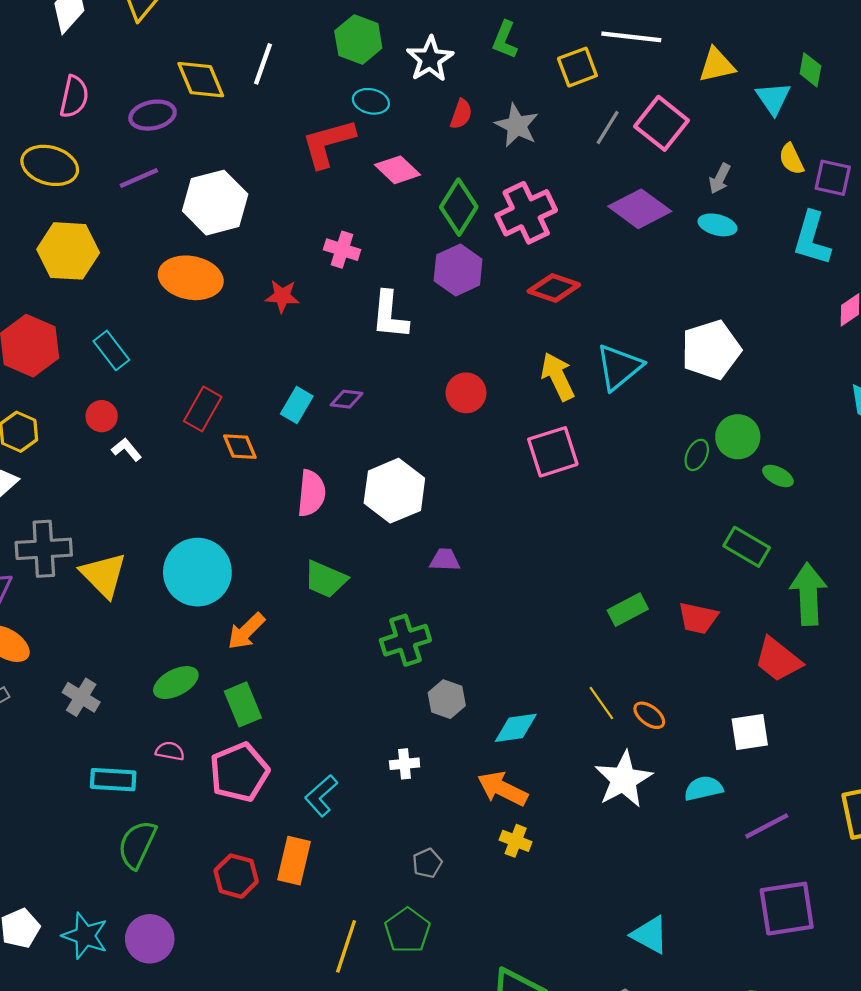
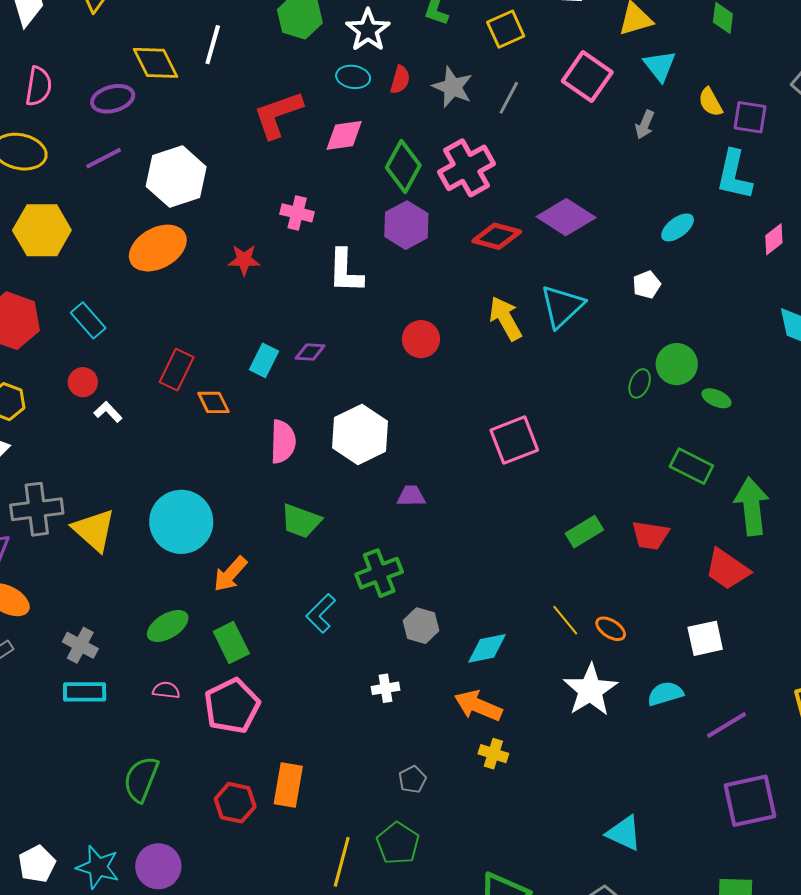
cyan triangle: (773, 98) -> (660, 66), moved
cyan ellipse: (371, 101) -> (353, 77), moved
gray line: (608, 127) -> (509, 98), moved
pink diamond: (398, 170) -> (344, 135), turned -48
purple diamond: (640, 209) -> (566, 217), moved
cyan ellipse: (717, 225) -> (678, 227), moved, turned -48
orange ellipse: (191, 278) -> (158, 248), turned -36
white pentagon: (711, 350) -> (647, 285), size x0.5
pink square: (553, 452) -> (514, 440), moved
cyan rectangle: (113, 780) -> (85, 692), moved
cyan L-shape: (321, 796) -> (321, 613), moved

